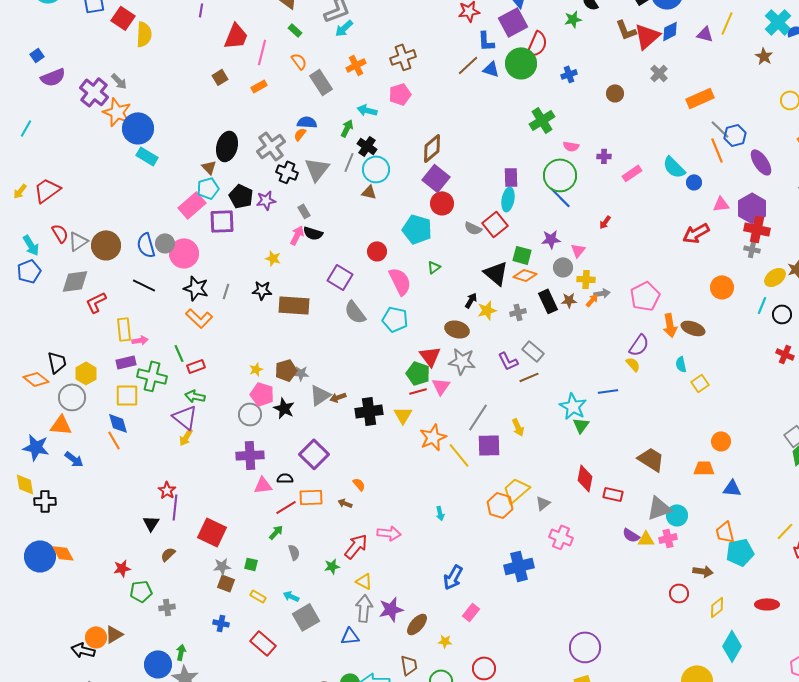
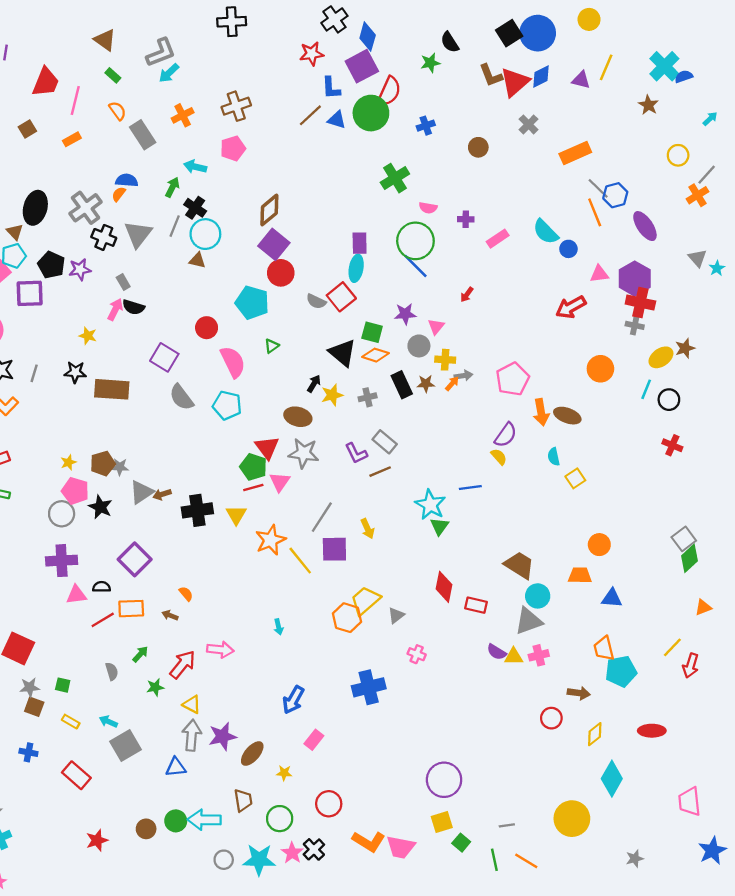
cyan circle: (677, 515) -> (538, 596), moved
green arrow: (276, 532) -> (140, 654), moved
pink cross: (561, 537) -> (417, 654), size x0.7

